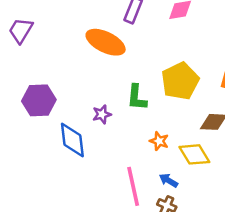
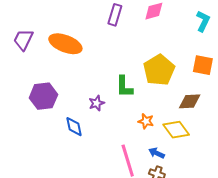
orange ellipse: (106, 42) -> (65, 44), moved
blue diamond: (72, 140) -> (74, 127), size x0.7

